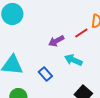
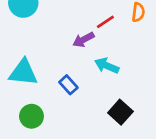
red line: (81, 33) -> (105, 22), moved

